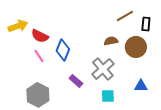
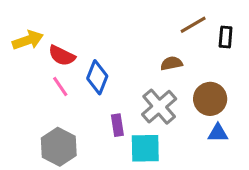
brown circle: (136, 47) -> (210, 99), moved
purple rectangle: (76, 81) -> (117, 125), turned 40
cyan square: (108, 96) -> (145, 148), moved, size x1.5

